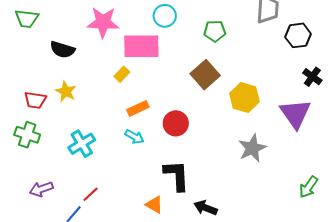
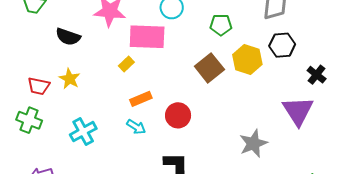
black hexagon: (298, 35) -> (282, 45), moved
yellow hexagon: (244, 98) -> (247, 60), moved

